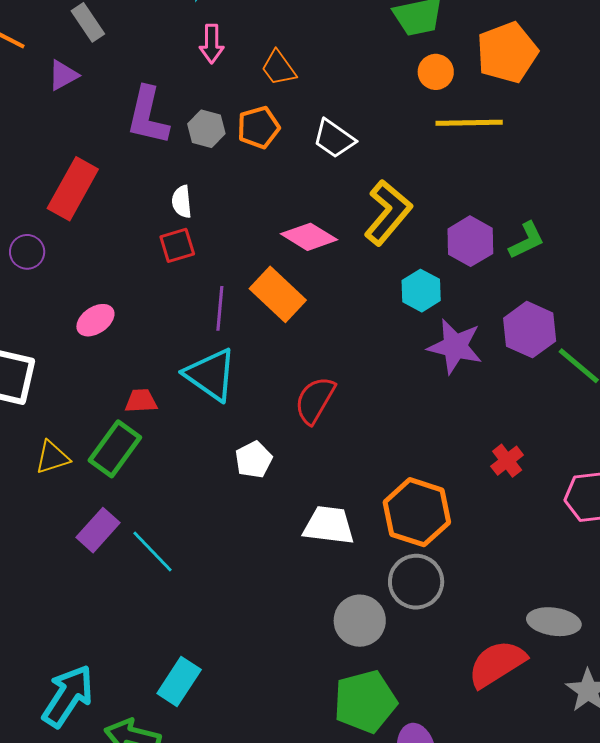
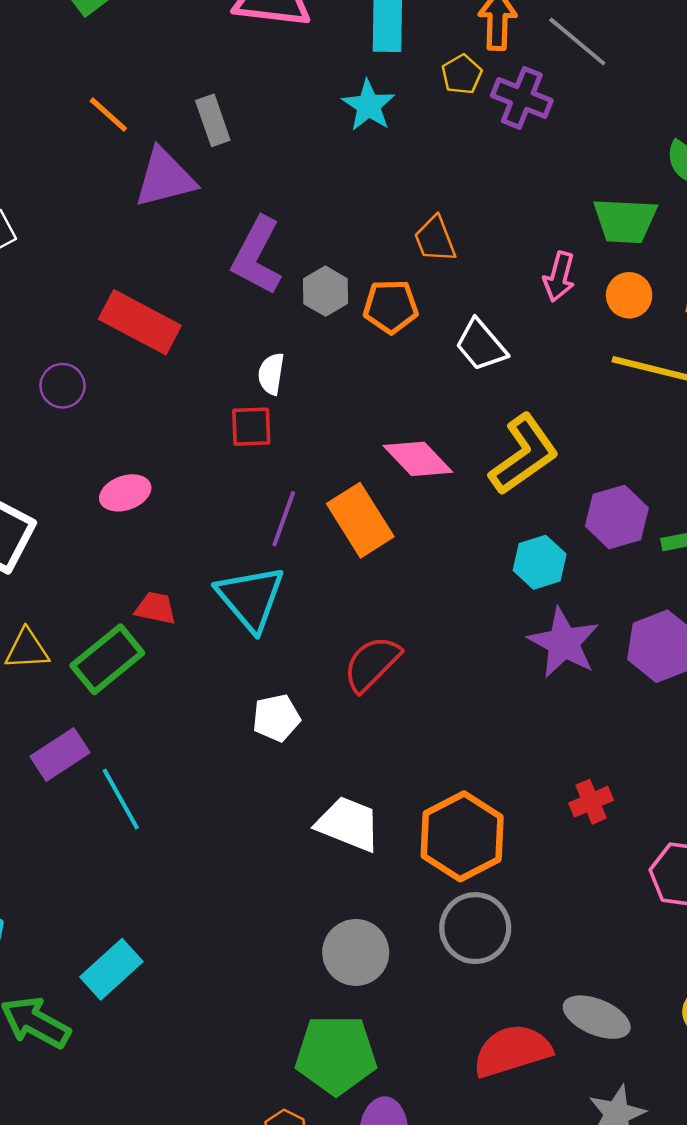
pink arrow: (212, 44) -> (559, 277), moved
purple triangle: (63, 75) -> (165, 178), size x1.6
red rectangle: (73, 189) -> (140, 322), turned 74
gray circle: (416, 582) -> (475, 928), moved

